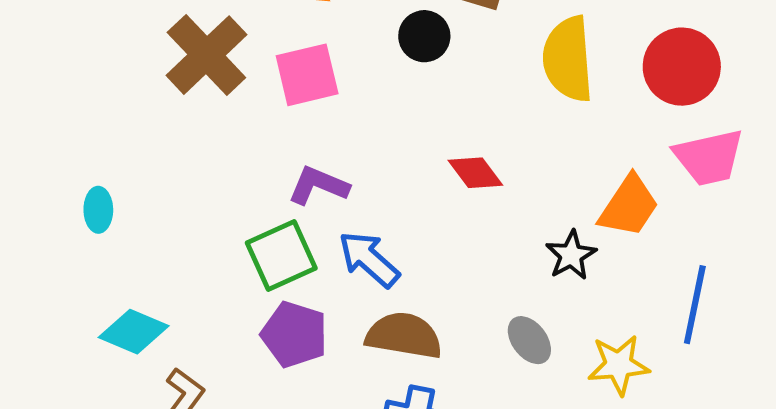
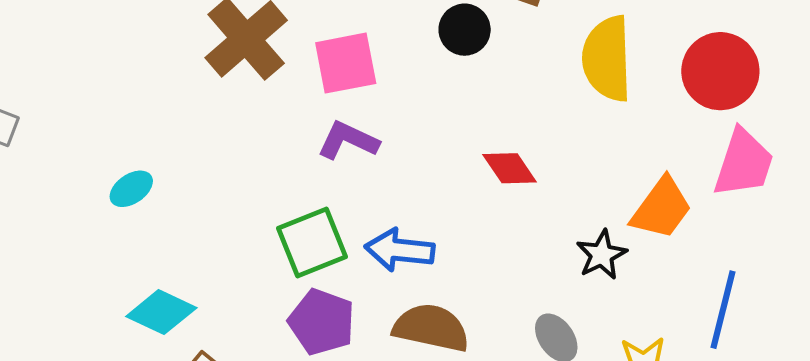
pink trapezoid: (709, 157) -> (744, 163), turned -62
purple L-shape: (318, 186) -> (348, 140), moved
cyan ellipse: (98, 210) -> (131, 189), turned 54
blue arrow: (369, 259) -> (400, 250), turned -38

